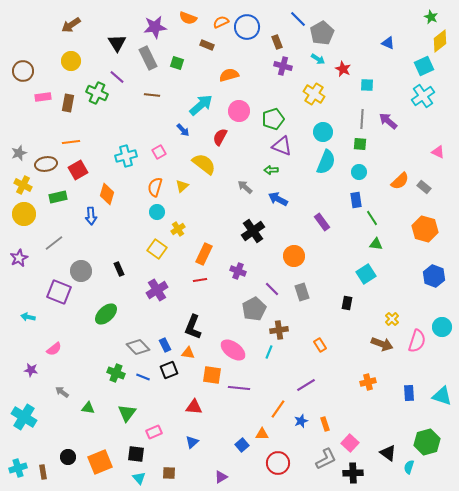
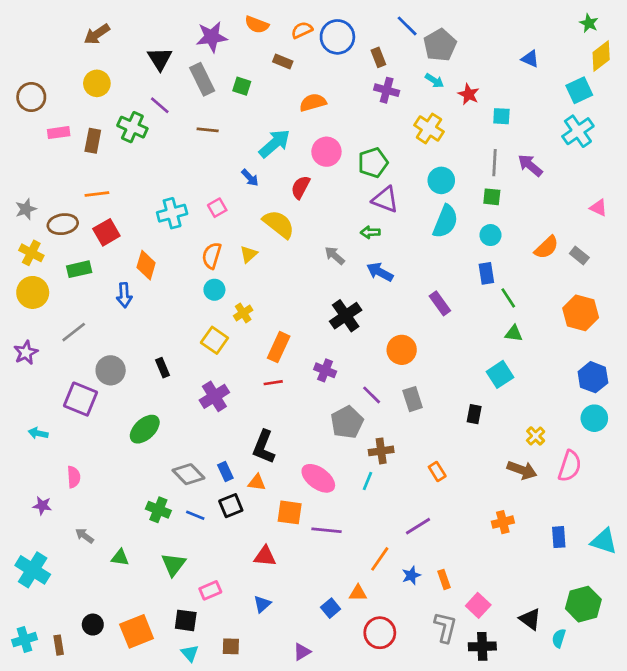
cyan circle: (442, 327) -> (594, 418), moved
pink semicircle: (54, 349) -> (74, 477), turned -56
gray L-shape: (326, 459) -> (445, 627), turned -50

